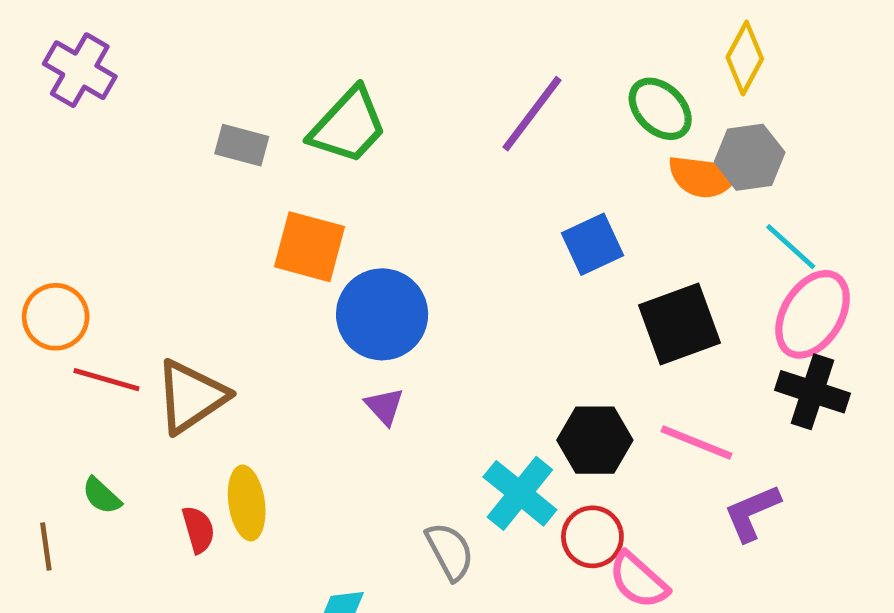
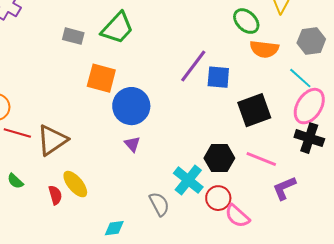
purple line: (532, 114) -> (193, 66), moved
gray hexagon: (750, 157) -> (311, 41), moved
blue square: (592, 244) -> (218, 77), turned 30
yellow ellipse: (247, 503) -> (75, 184), turned -32

